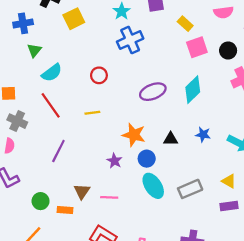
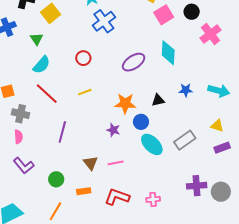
green triangle: (34, 50) -> (37, 39), moved
cyan diamond: (193, 90) -> (168, 53), turned -30
orange rectangle: (65, 210) -> (84, 191), moved

